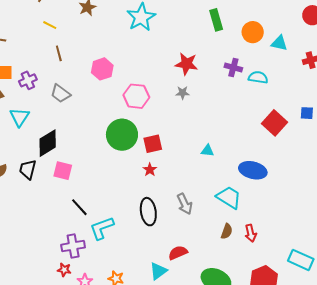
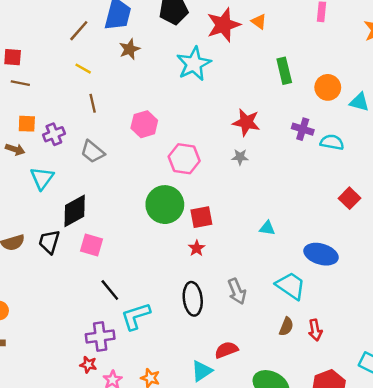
red square: (274, 123) -> (350, 198), size x0.7

